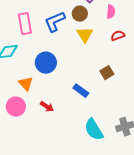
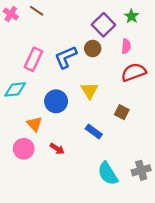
pink rectangle: (25, 24) -> (33, 59), turned 35
yellow triangle: (85, 35) -> (89, 91), moved
red semicircle: (118, 36) -> (134, 72), size x1.6
brown square: (107, 73) -> (122, 112), turned -32

